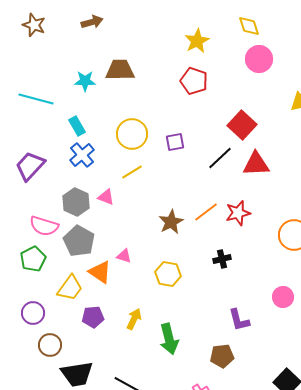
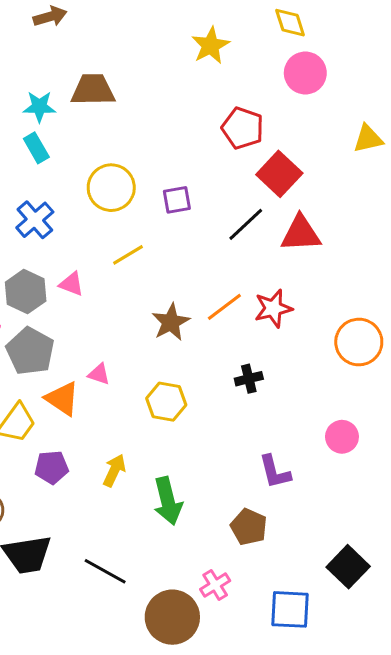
red pentagon: (194, 81) -> (243, 128), moved
cyan rectangle: (77, 126) -> (36, 148), moved
yellow line: (132, 172) -> (128, 255), moved
brown pentagon: (222, 356) -> (249, 527), turned 30

